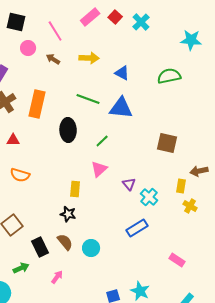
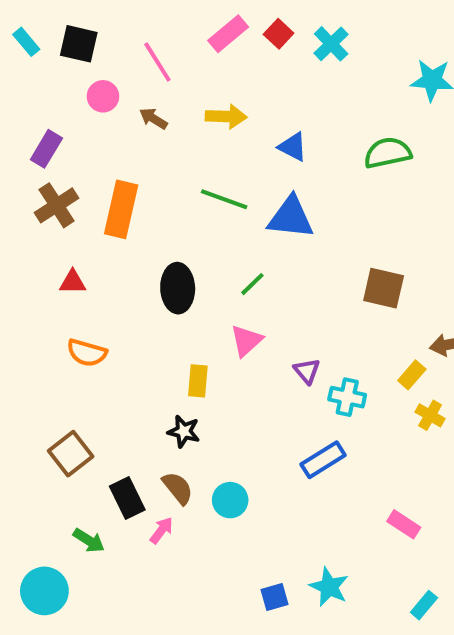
black ellipse: (68, 130) -> (178, 288), moved
yellow rectangle: (181, 186) -> (412, 375), turned 32
cyan cross: (149, 197) -> (347, 397), turned -30
green arrow: (21, 268) -> (89, 540), turned 56
pink arrow: (57, 277) -> (162, 530), moved

